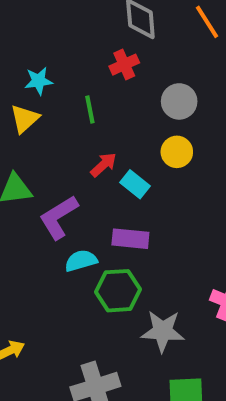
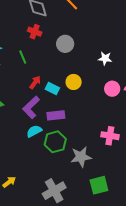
red cross: (124, 65) -> (35, 32), turned -32
yellow circle: (177, 152) -> (74, 82), moved
purple L-shape: (59, 217) -> (31, 107), moved

